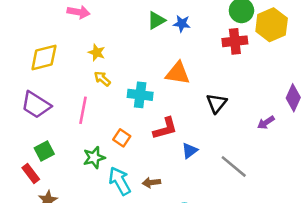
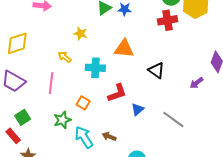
yellow star: (97, 52) -> (80, 34), moved
black triangle: (217, 103) -> (156, 70), turned -30
brown arrow: (151, 182) -> (109, 137), turned 32

